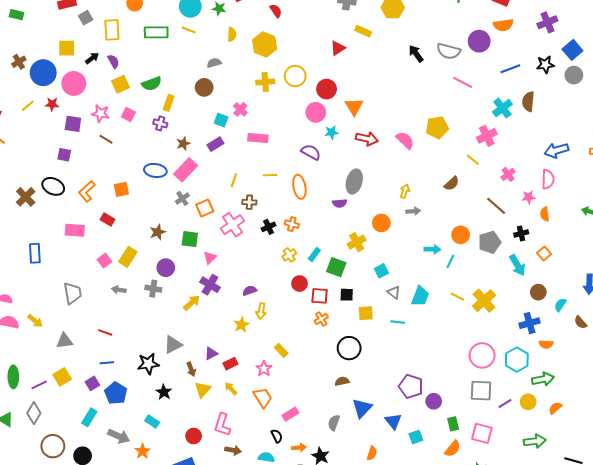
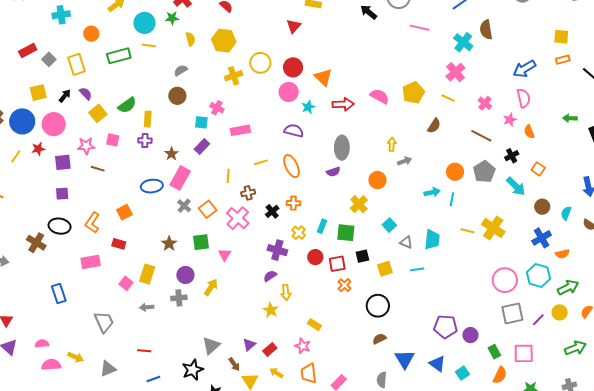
yellow pentagon: (437, 127) -> (413, 93), moved
purple cross: (210, 285) -> (277, 250), moved
yellow arrow: (192, 303) -> (211, 287), moved
orange trapezoid: (263, 398) -> (309, 373), turned -140

